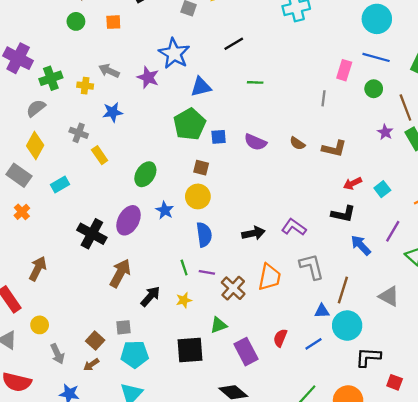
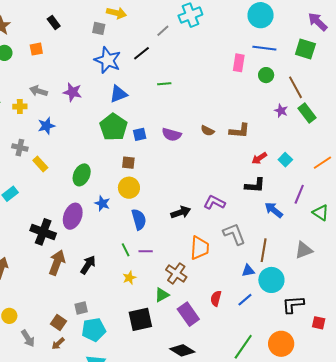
blue star: (174, 53) -> (108, 60), moved
gray line: (323, 98) -> (163, 31), moved, turned 48
brown arrow: (120, 273) -> (57, 263), moved
brown cross: (233, 288) -> (176, 273), moved
black arrow: (150, 296) -> (88, 265), moved
gray triangle: (389, 296) -> (304, 250), turned -42

